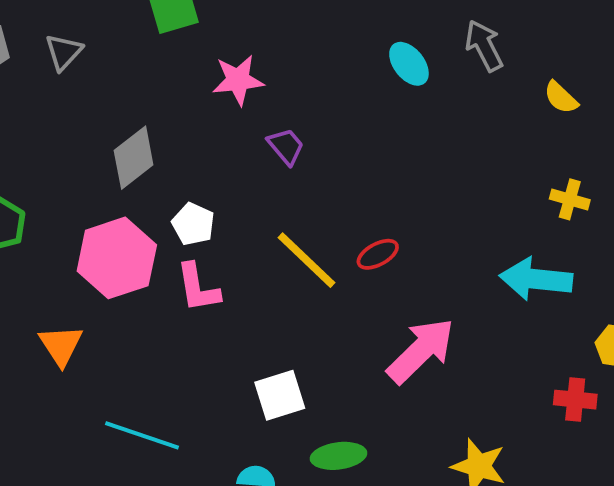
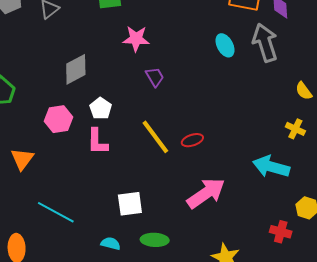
gray arrow: (484, 46) -> (265, 43), size x1.4
yellow semicircle: (561, 97) -> (304, 91), moved
pink hexagon: (117, 258) -> (58, 119), size x0.7

